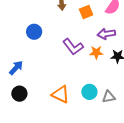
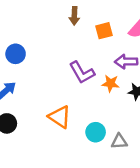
blue circle: (34, 32) -> (16, 54), moved
orange triangle: (61, 94) -> (60, 117), moved

